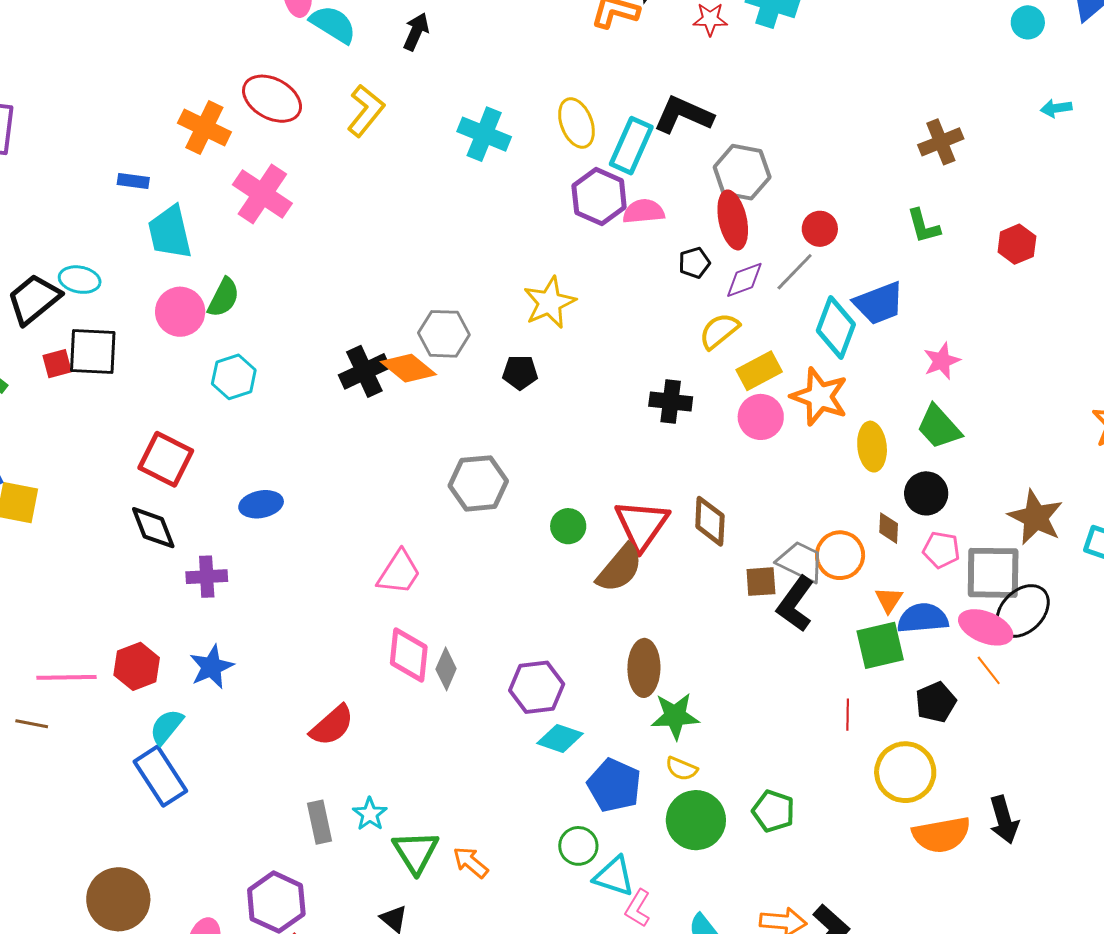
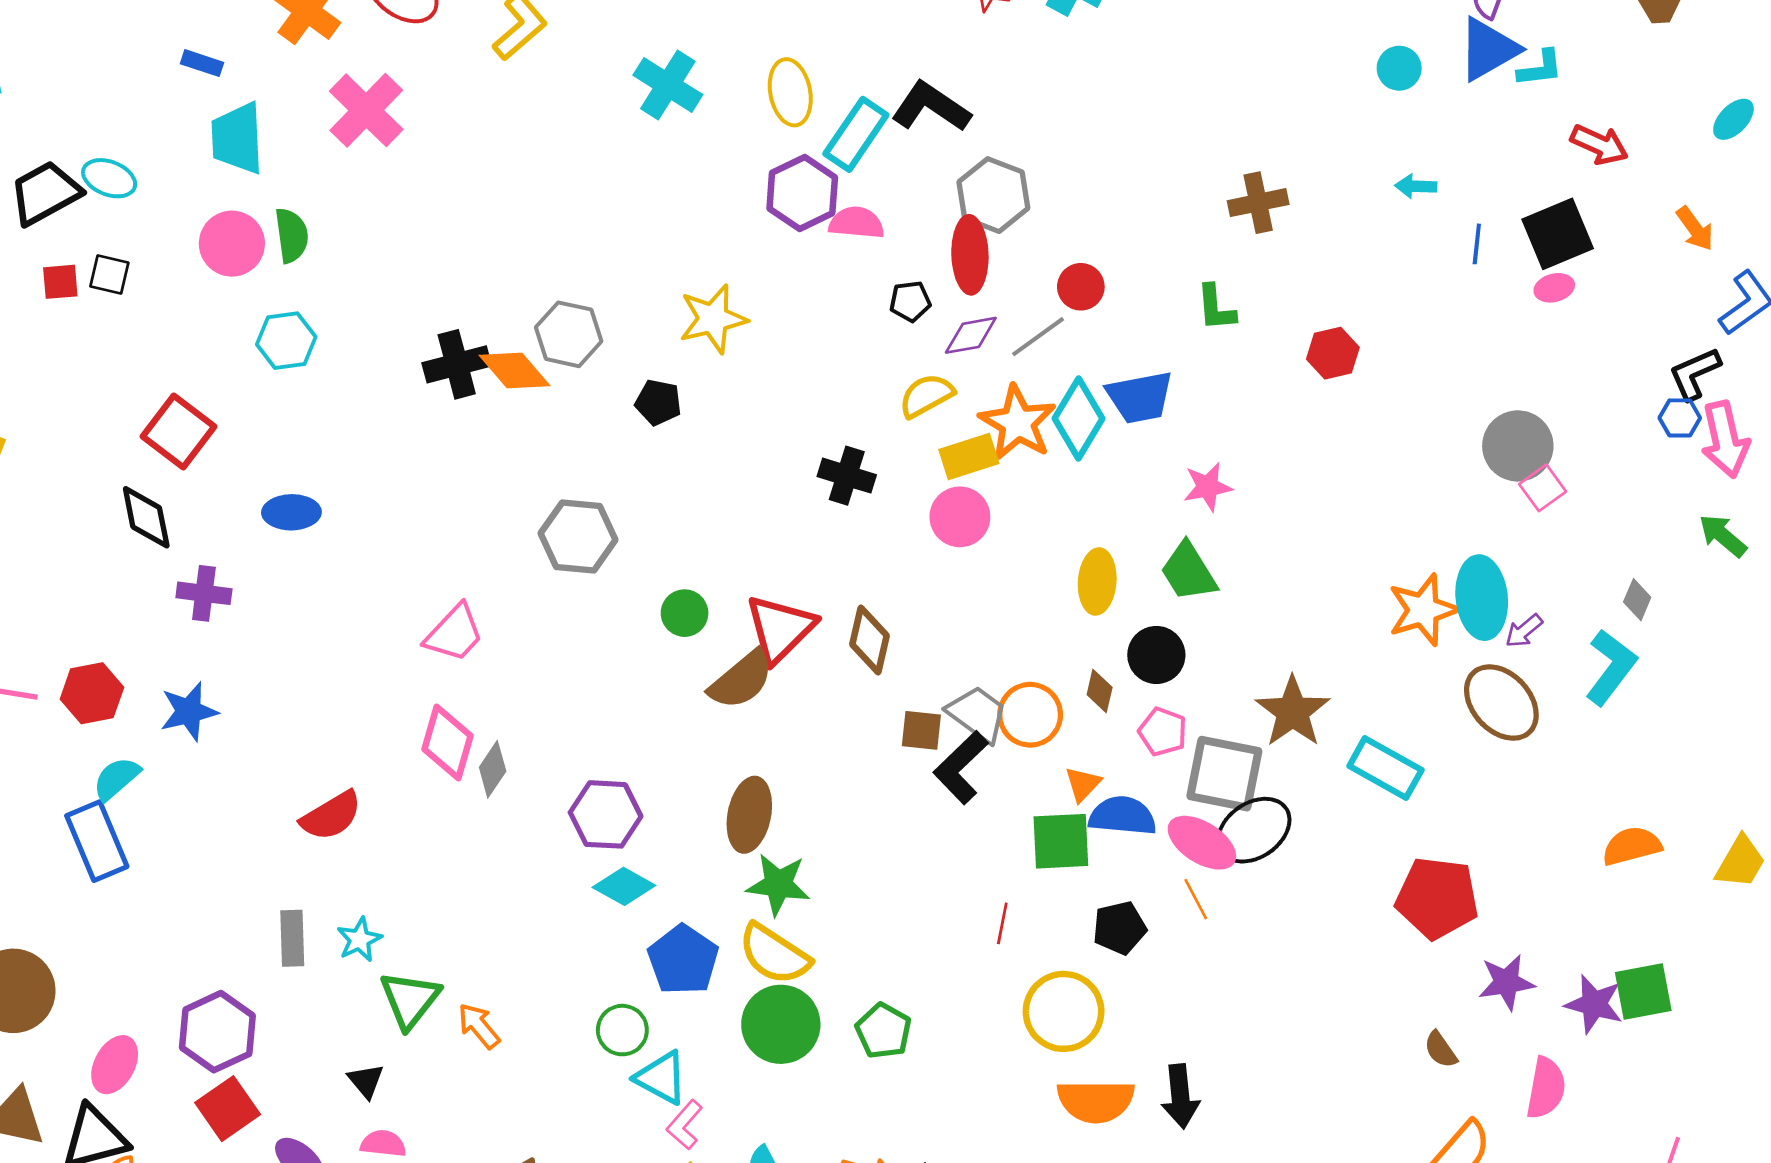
green semicircle: (224, 297) -> (292, 235), turned -45
black square: (93, 351) -> (109, 275), size x0.6
orange star: (819, 396) -> (1018, 423), moved
yellow semicircle: (682, 769) -> (774, 954), size x1.8

